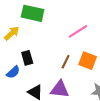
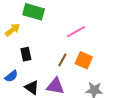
blue semicircle: (13, 72) -> (11, 76), moved

